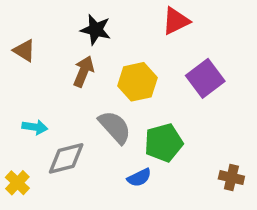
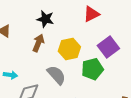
green pentagon: (164, 143) -> (92, 69), moved

